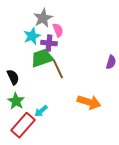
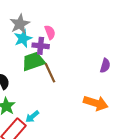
gray star: (43, 18) -> (20, 24), moved
orange arrow: (89, 102) -> (96, 103), moved

